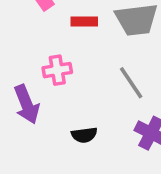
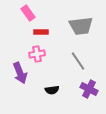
red rectangle: (84, 21) -> (41, 32), moved

